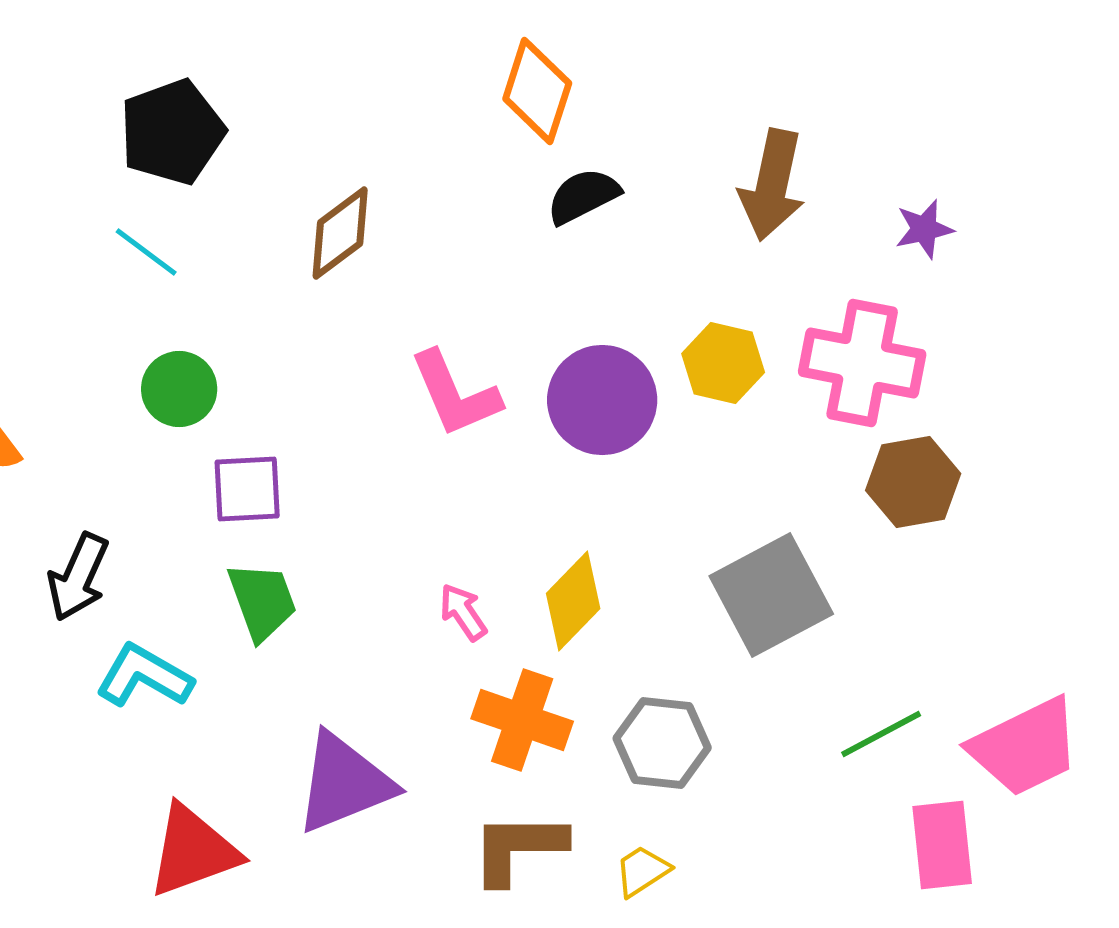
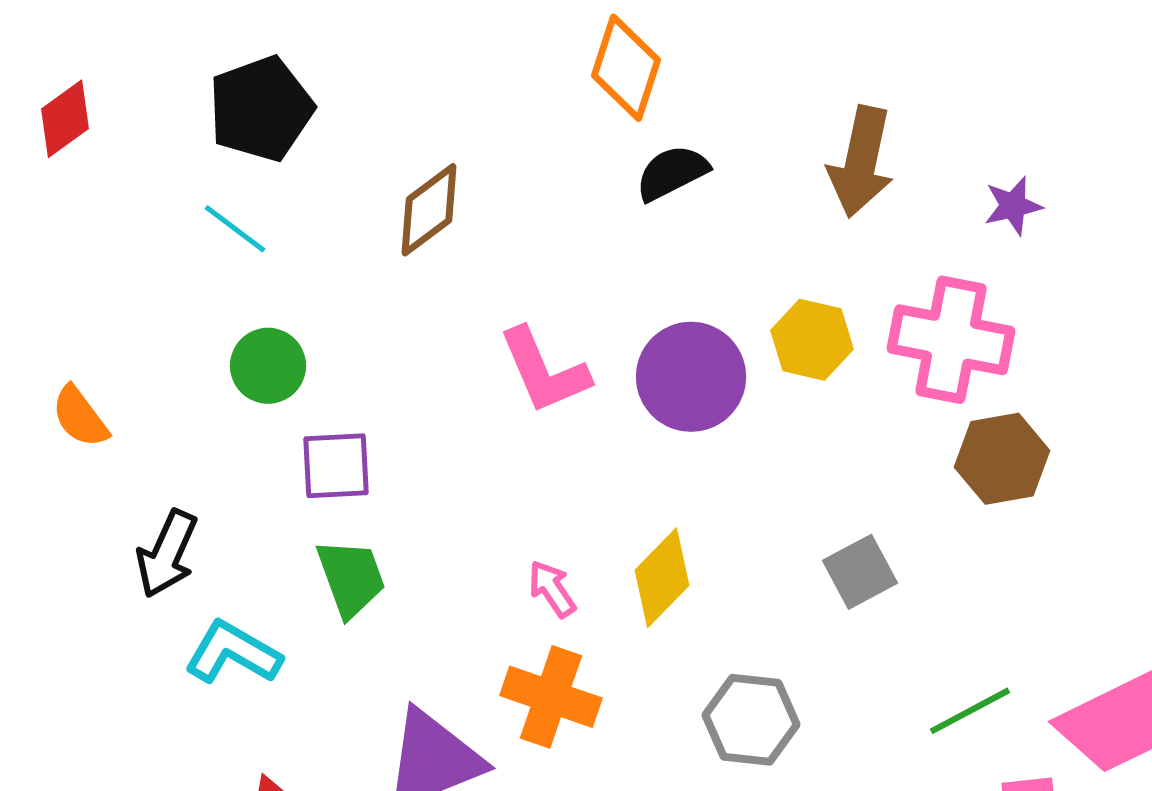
gray square: (771, 595) -> (860, 572), size x0.6
orange cross: (522, 720) -> (551, 697), moved

